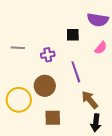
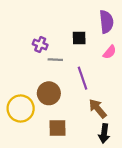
purple semicircle: (98, 20) -> (106, 22), turned -105
gray line: (18, 48) -> (55, 60), moved
purple cross: (48, 55) -> (40, 44), moved, turned 32

